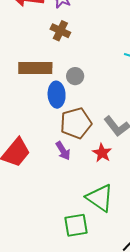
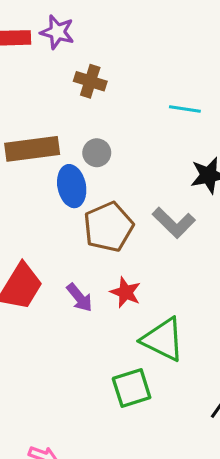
brown cross: (60, 31) -> (90, 81), moved
purple arrow: (63, 151) -> (80, 298), moved
red star: (102, 153) -> (126, 292), moved

